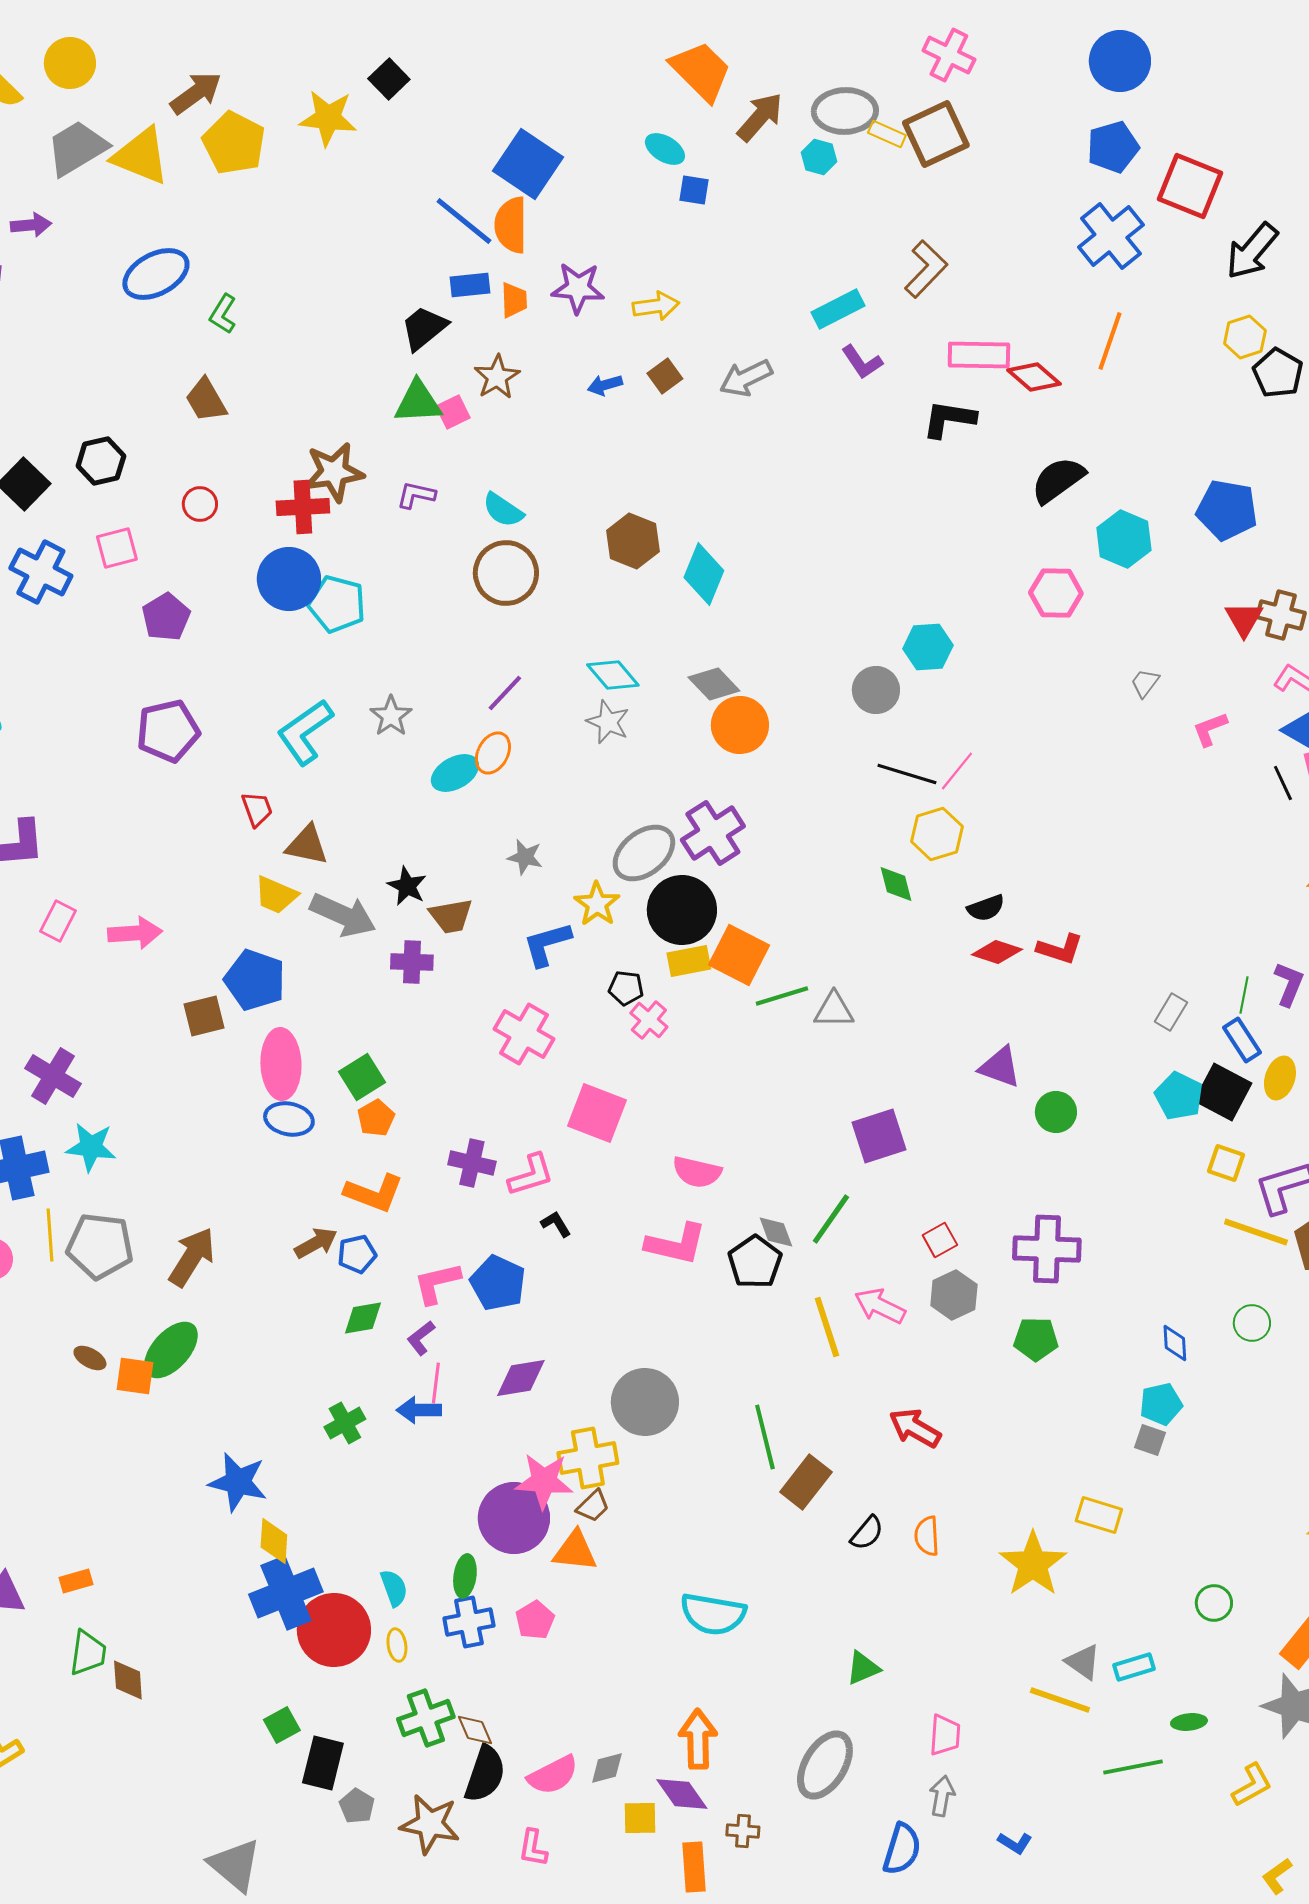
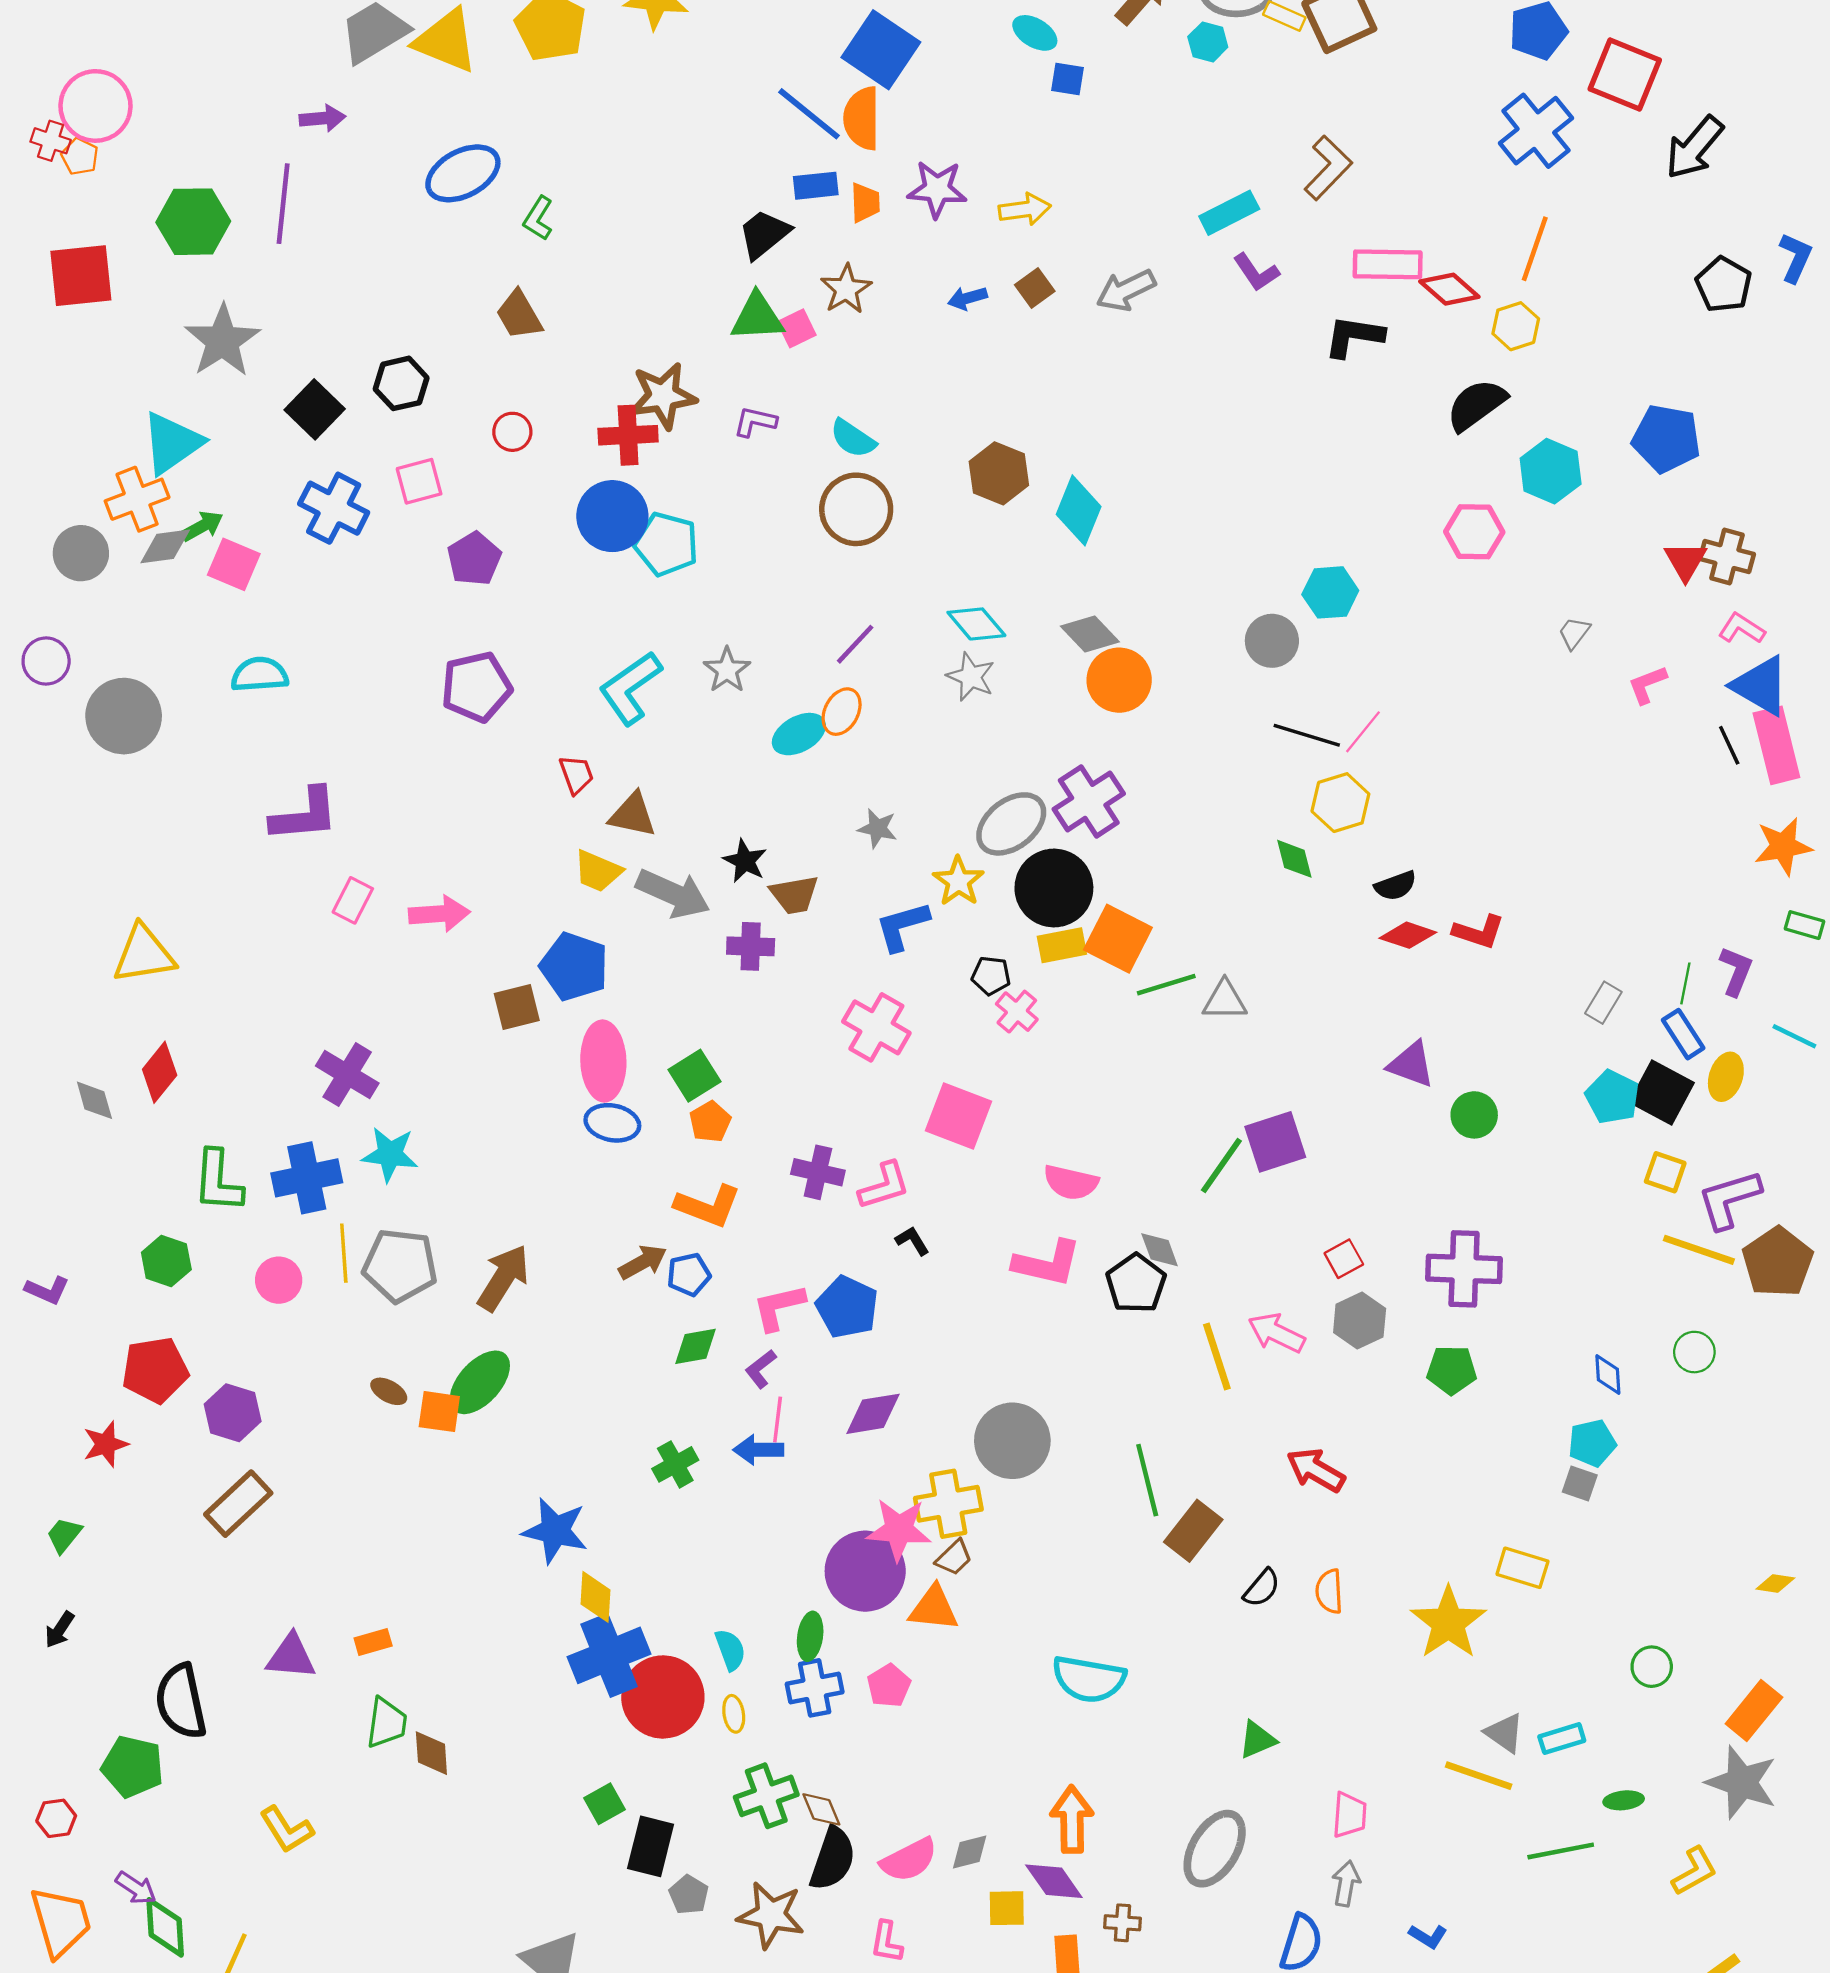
yellow hexagon: (1245, 337) -> (1516, 326), moved
green line: (831, 1219) -> (1221, 1166), moved

